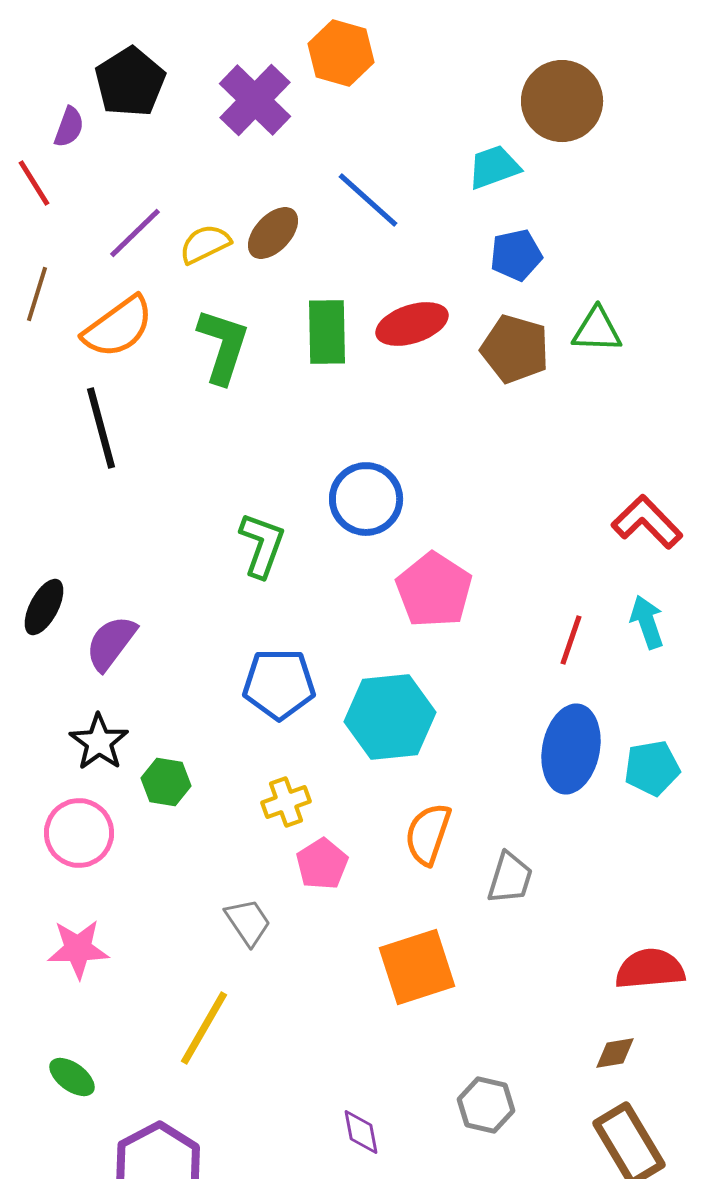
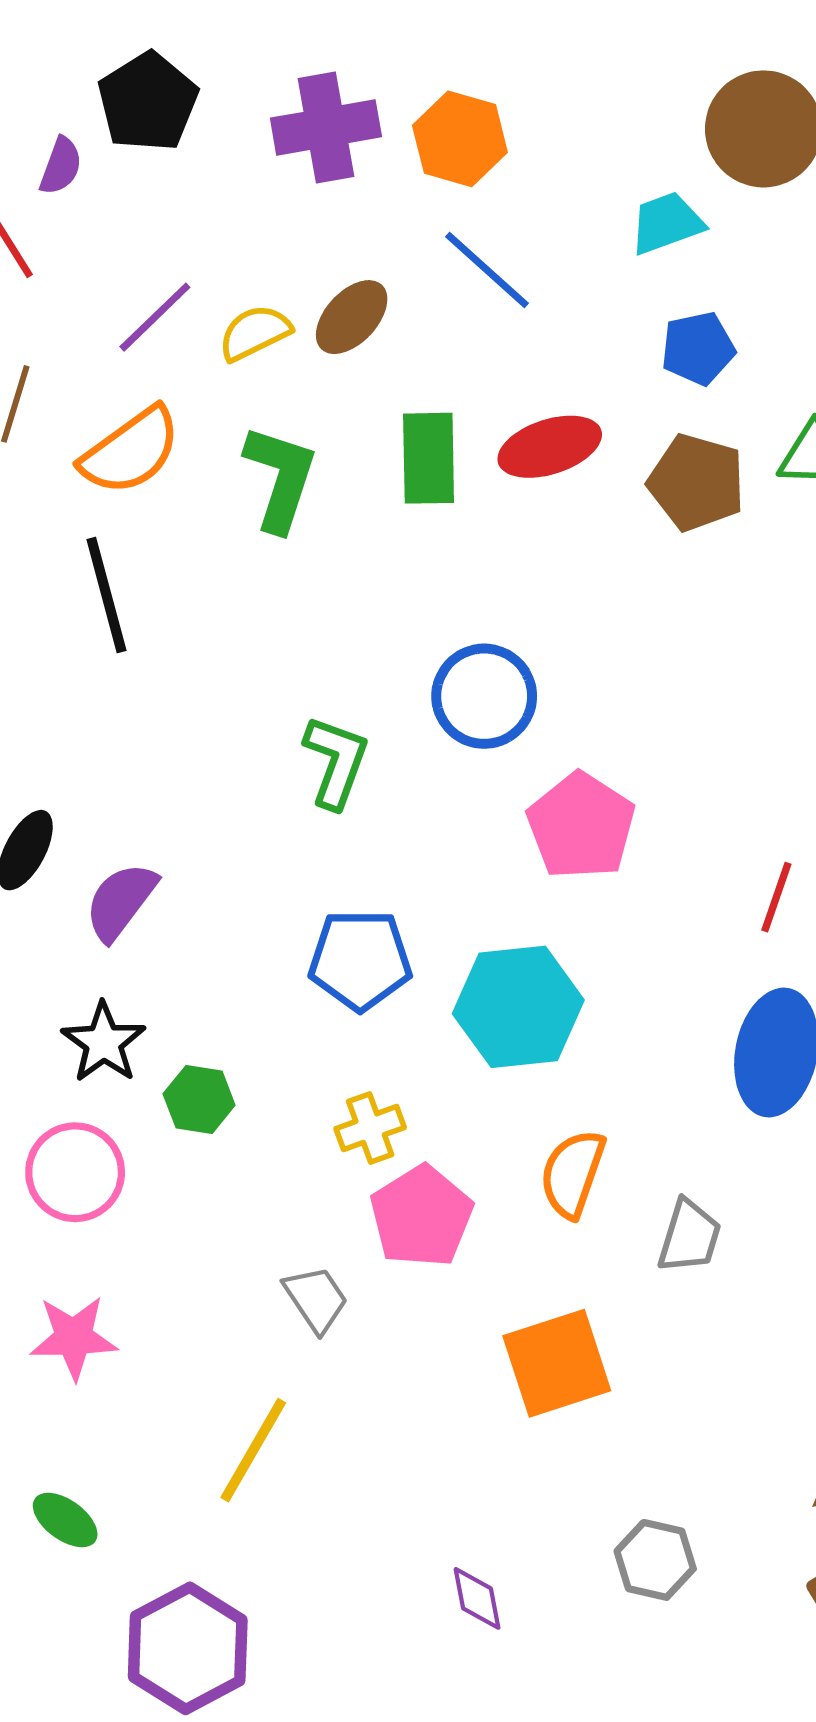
orange hexagon: (341, 53) -> (460, 139), moved
purple cross: (255, 100) -> (326, 127), turned 36
pink pentagon: (322, 864) -> (421, 1216), size x1.4

